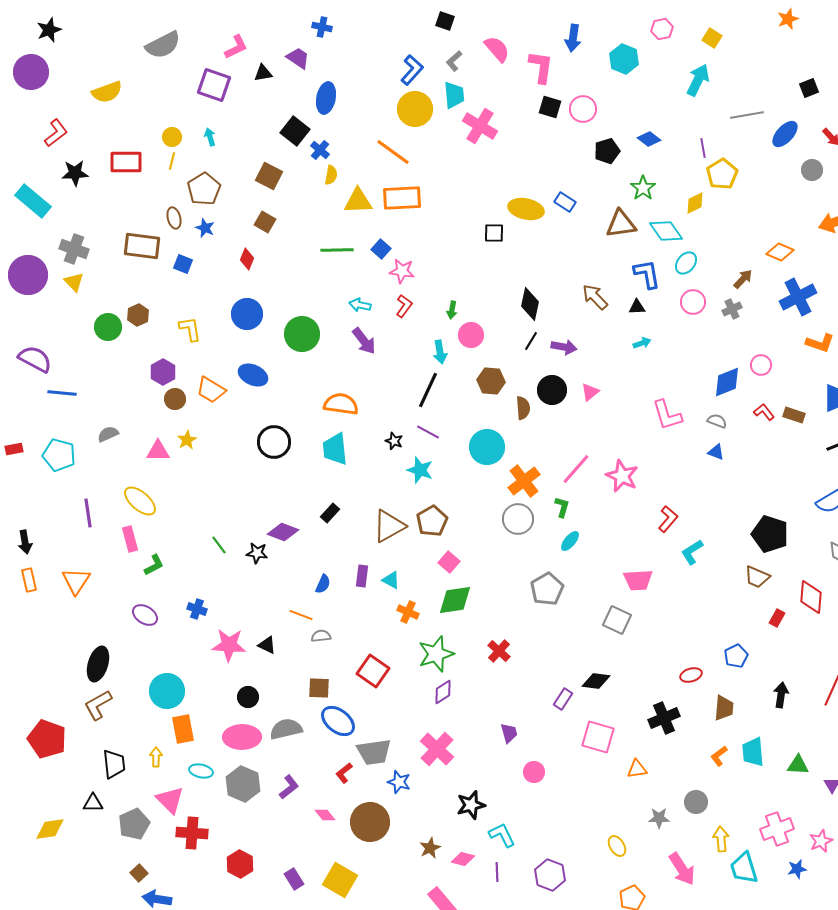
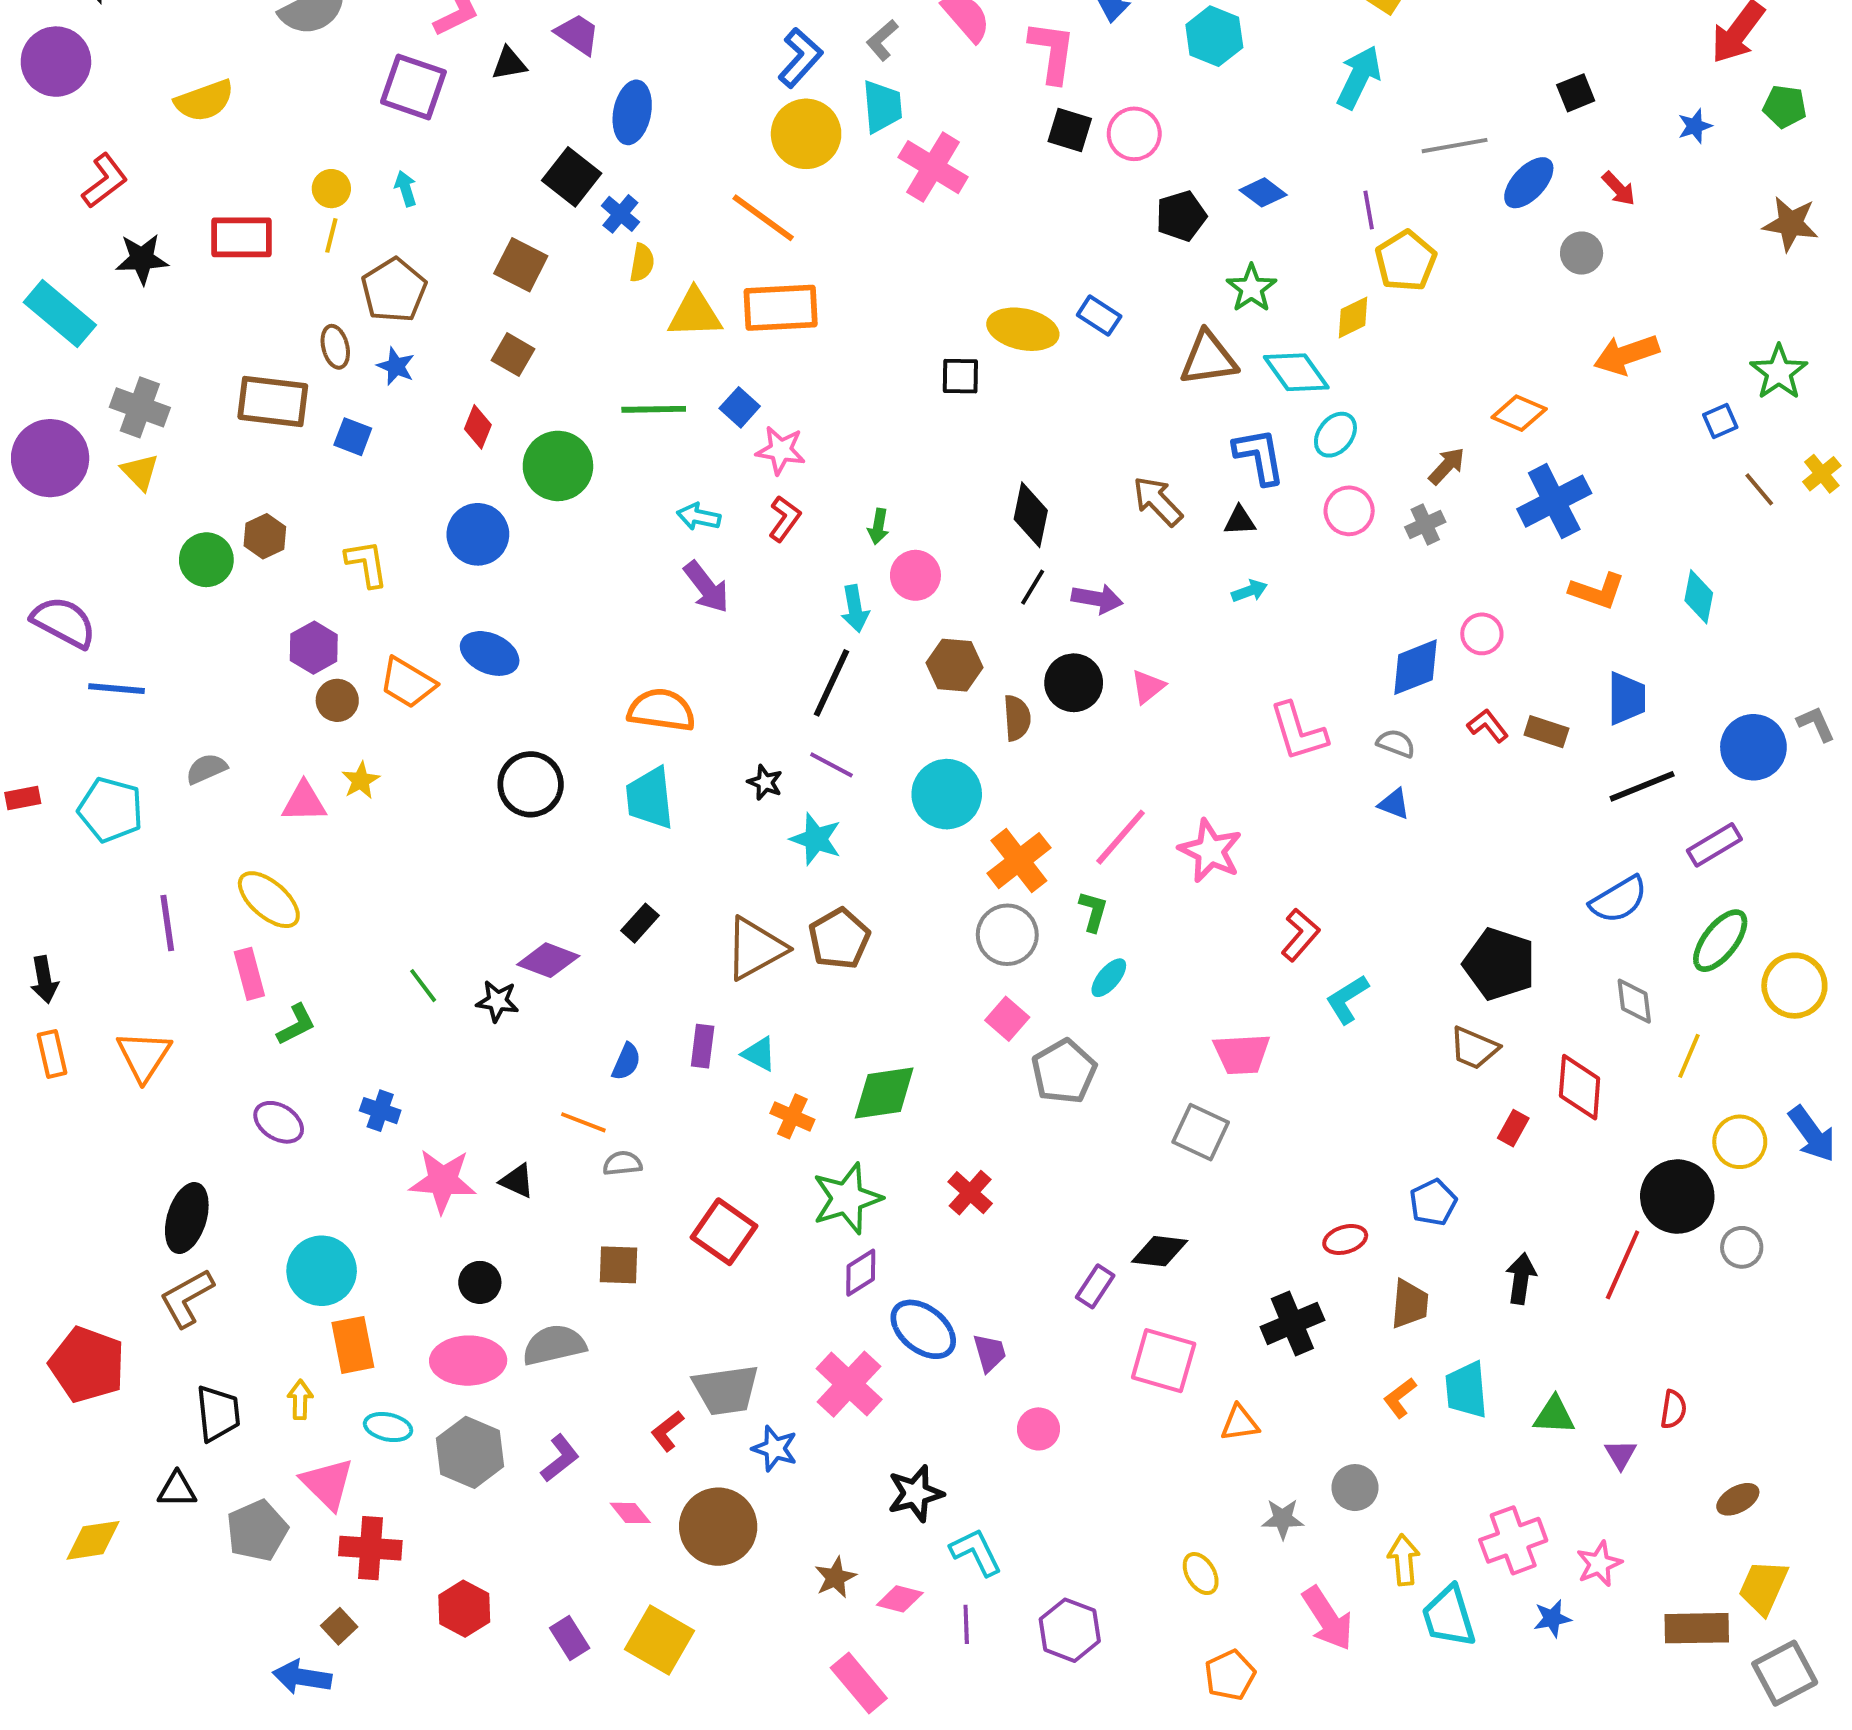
green circle: (302, 334) -> (558, 466), moved
pink square: (449, 562) -> (1007, 1019), moved
blue ellipse: (338, 721) -> (923, 1329), moved
brown square: (139, 873) -> (339, 1626), moved

